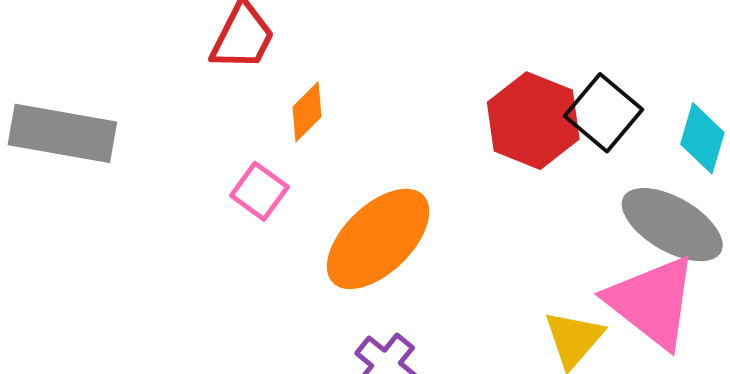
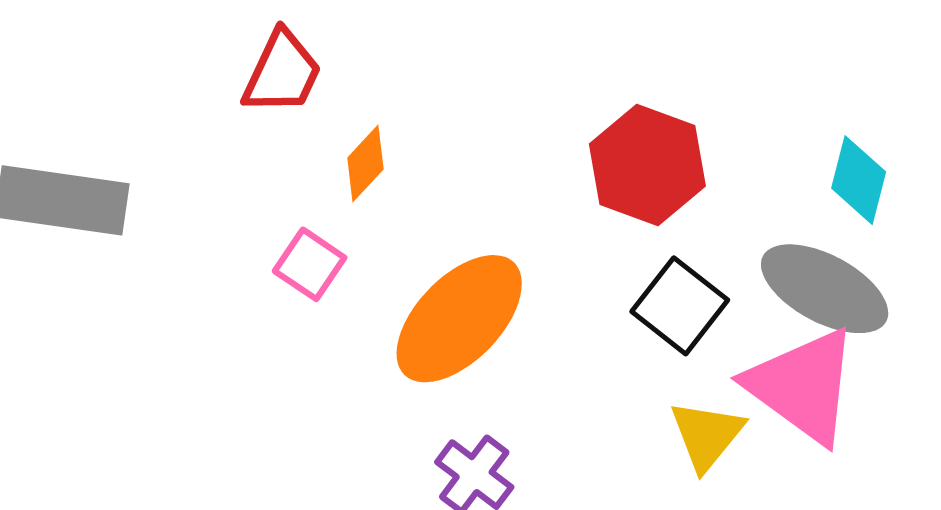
black square: (604, 113) -> (680, 306), moved

